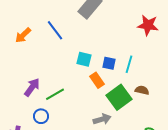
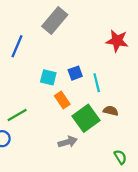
blue line: (55, 30) -> (17, 46), turned 60
blue square: (109, 63) -> (75, 73), moved, turned -32
cyan line: (129, 64) -> (97, 83), turned -30

